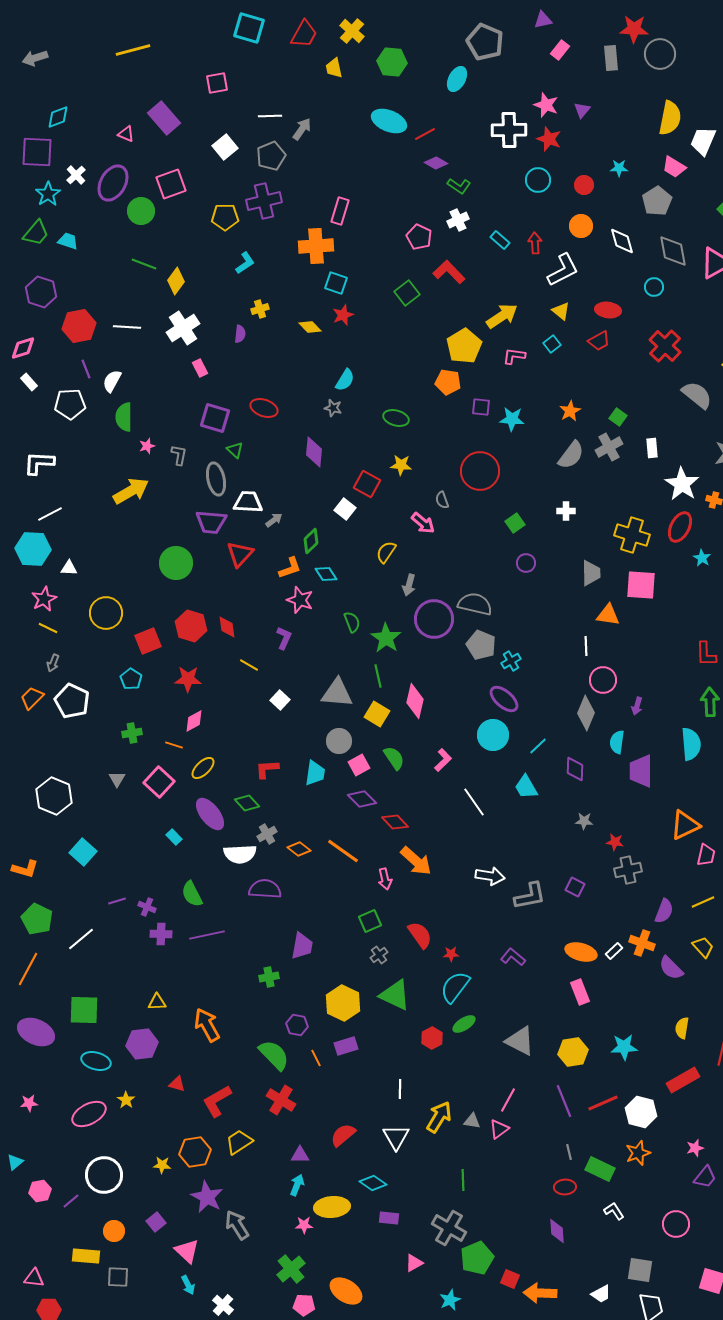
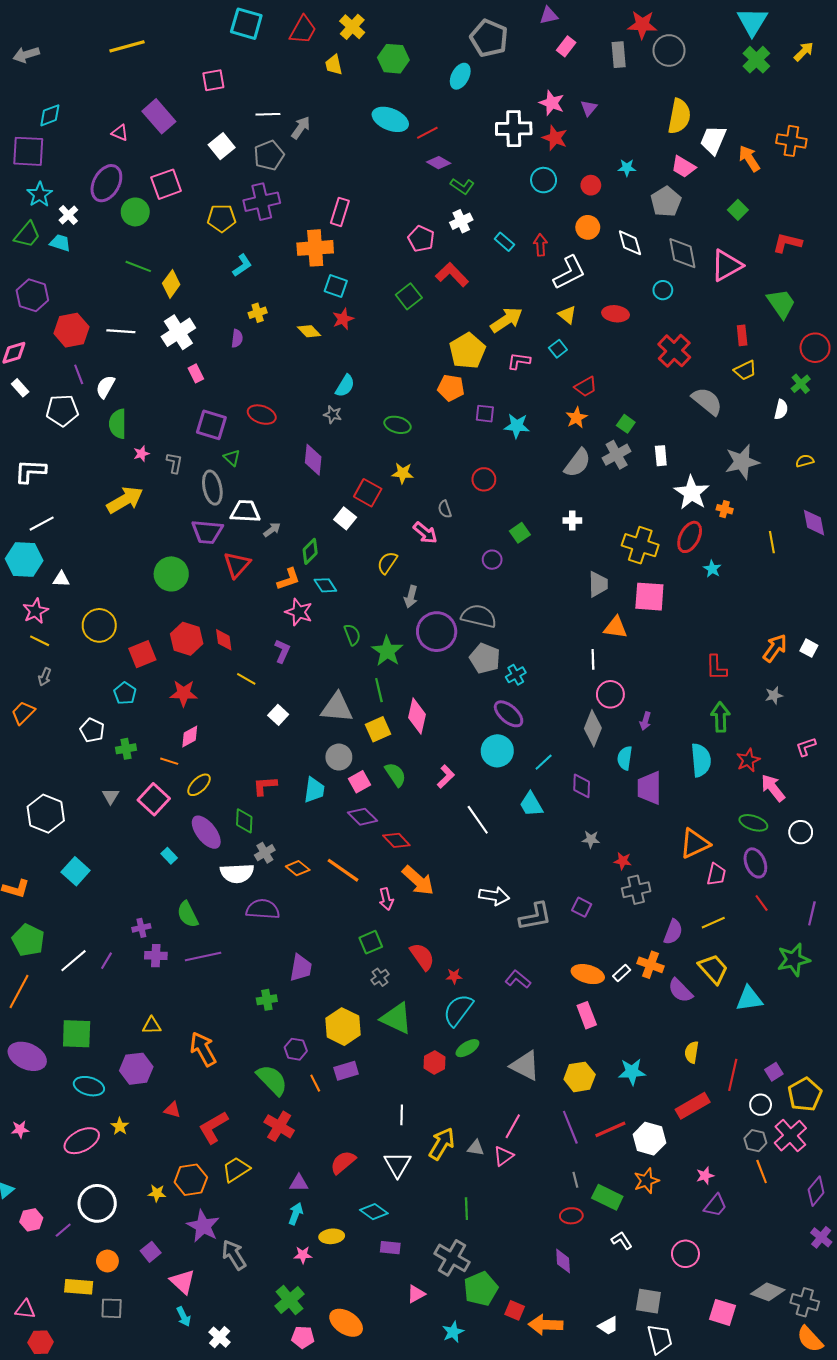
white cross: (76, 175) -> (68, 215), moved
red trapezoid: (599, 341) -> (586, 387), moved
red circle: (480, 471) -> (484, 479), size x0.6
purple circle: (526, 563) -> (492, 560), moved
white pentagon: (72, 701) -> (92, 730), moved, size x0.7
yellow square: (377, 714) -> (378, 729), turned 35
green diamond: (247, 803) -> (244, 821), turned 45
purple line: (117, 901) -> (106, 961), moved, turned -42
purple cross: (147, 907) -> (141, 928), turned -36
yellow trapezoid: (703, 947) -> (713, 969), size x1.4
yellow ellipse: (332, 1207) -> (332, 1236), size x0.7

